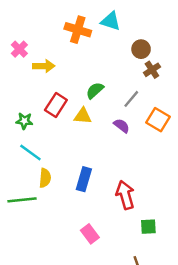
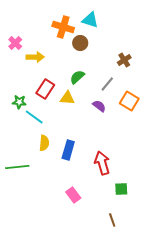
brown circle: (141, 49) -> (80, 43), moved
cyan line: (30, 152) -> (34, 117), moved
yellow semicircle: (45, 178) -> (44, 143), moved

